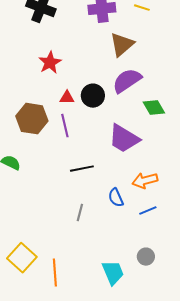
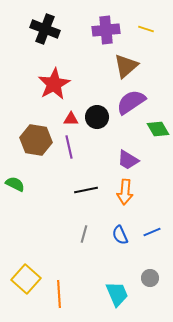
red star: (50, 63) -> (54, 84), size x1.4
purple trapezoid: (124, 139) -> (128, 160), size x0.7
orange arrow: (145, 181) -> (125, 192), moved, turned -70
blue semicircle: (116, 198) -> (120, 235), moved

